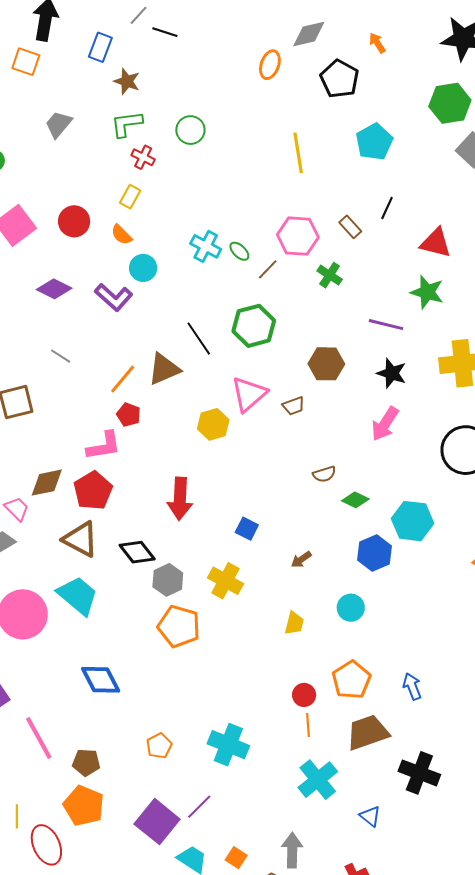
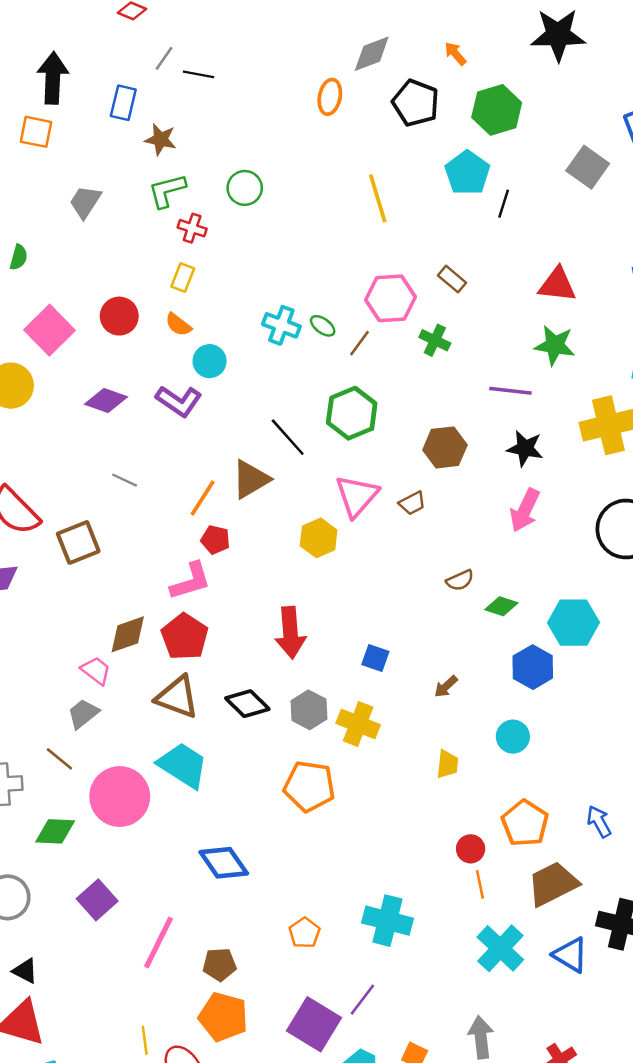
green hexagon: (450, 103) -> (497, 110), moved
black line: (387, 208) -> (504, 204), moved
gray hexagon: (168, 580) -> (309, 710), moved
pink line: (39, 738) -> (158, 943), turned 63
blue triangle: (370, 816) -> (570, 955), moved, size x1.4

